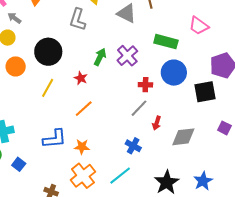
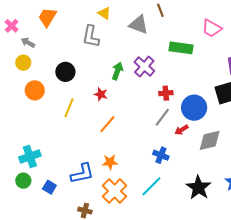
black circle: (48, 52) -> (65, 72), size x0.7
blue circle: (174, 73) -> (194, 108), moved
red arrow: (157, 123) -> (181, 130), turned 48
blue L-shape: (54, 139) -> (82, 174), moved

